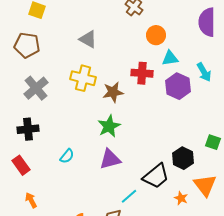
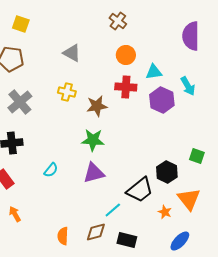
orange circle: (156, 35) -> (126, 55), moved
yellow cross: (83, 78) -> (67, 92), size x0.7
green star: (109, 126) -> (93, 140), turned 30

